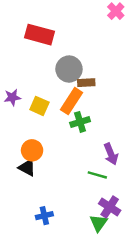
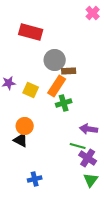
purple arrow: (111, 154) -> (89, 129), turned 120
purple cross: (110, 207) -> (88, 158), moved
green triangle: (99, 223) -> (91, 180), moved

